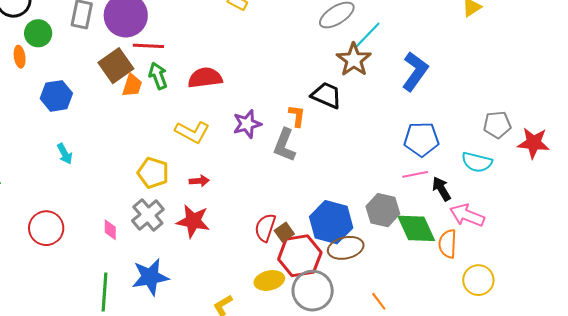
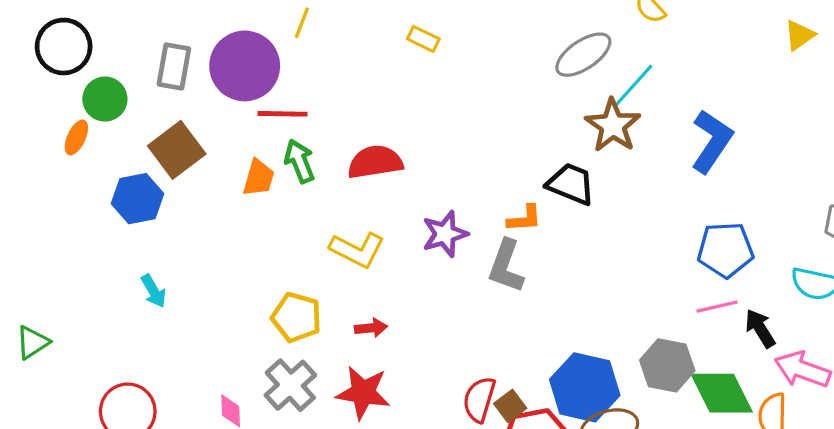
orange ellipse: (20, 57) -> (76, 137), turned 35
brown square: (116, 66) -> (177, 150), moved
orange L-shape: (297, 116) -> (524, 219), turned 80

